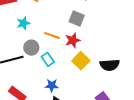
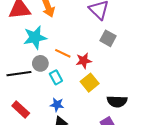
gray square: (77, 19) -> (108, 38), moved
cyan star: (23, 23) -> (35, 37), size x1.6
black semicircle: (110, 65) -> (117, 101), moved

